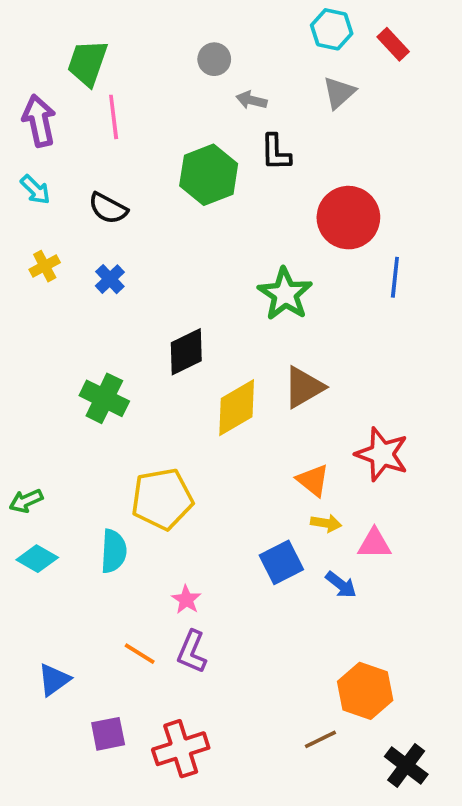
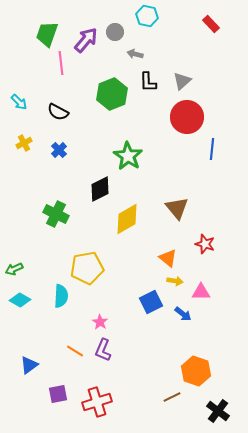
cyan hexagon: (332, 29) -> (147, 16), moved
gray triangle: (339, 93) -> (182, 81), moved
purple arrow: (39, 121) -> (86, 40), moved, turned 52
green star: (285, 294) -> (128, 156), moved
brown triangle: (304, 387) -> (177, 208), moved, turned -40
red star: (382, 454) -> (205, 244), size x0.7

